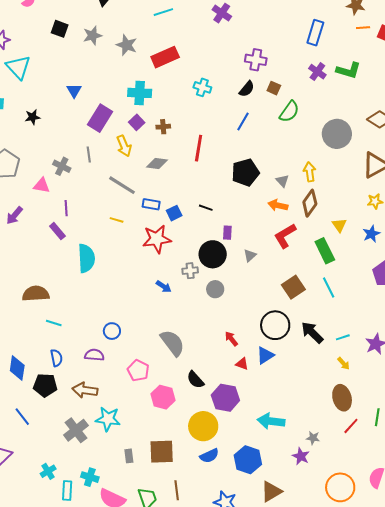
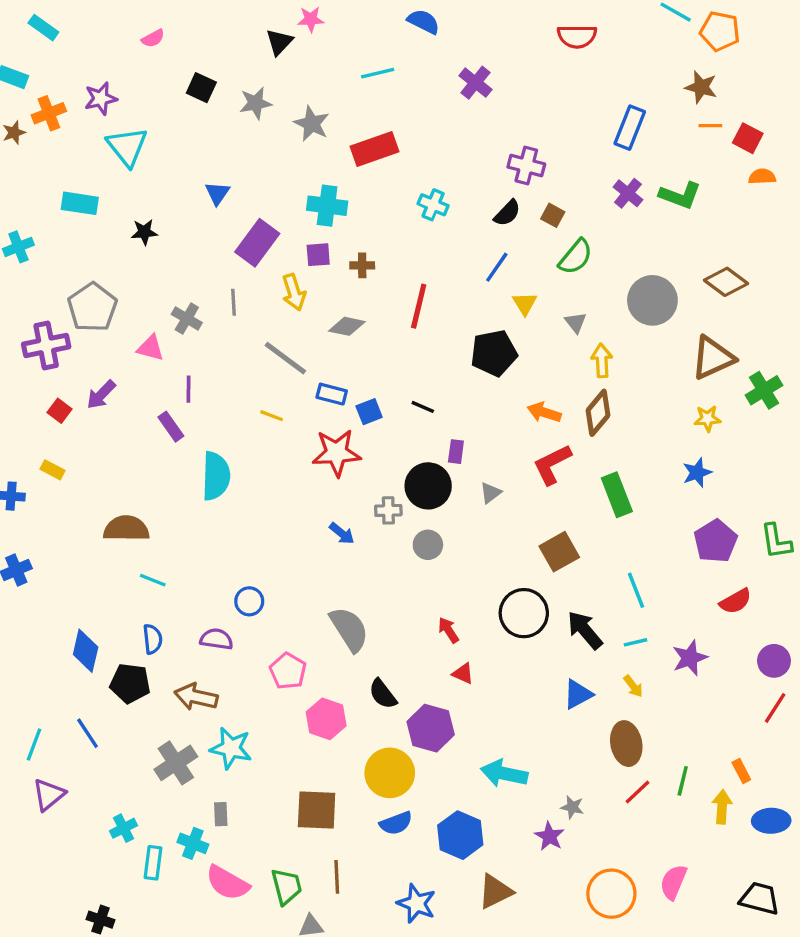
purple square: (137, 122) -> (318, 255), turned 35
gray triangle: (282, 181) -> (576, 322), moved
yellow triangle: (339, 225) -> (525, 304), moved
cyan line: (329, 288) -> (636, 590), moved
blue triangle: (265, 355) -> (578, 694), moved
gray rectangle: (129, 456) -> (221, 814), moved

